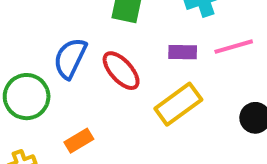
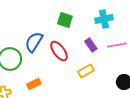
purple rectangle: (183, 52) -> (91, 45), turned 48
yellow rectangle: (178, 104) -> (86, 71), size x0.7

